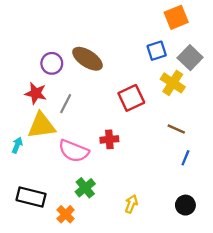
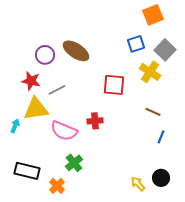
red square: (131, 98) -> (114, 85), turned 30
gray line: (66, 104) -> (57, 90), turned 36
yellow arrow: (131, 204) -> (138, 184), moved, turned -63

